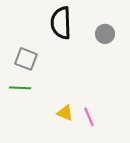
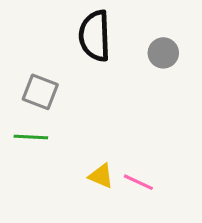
pink line: (89, 117) -> (138, 182), turned -42

